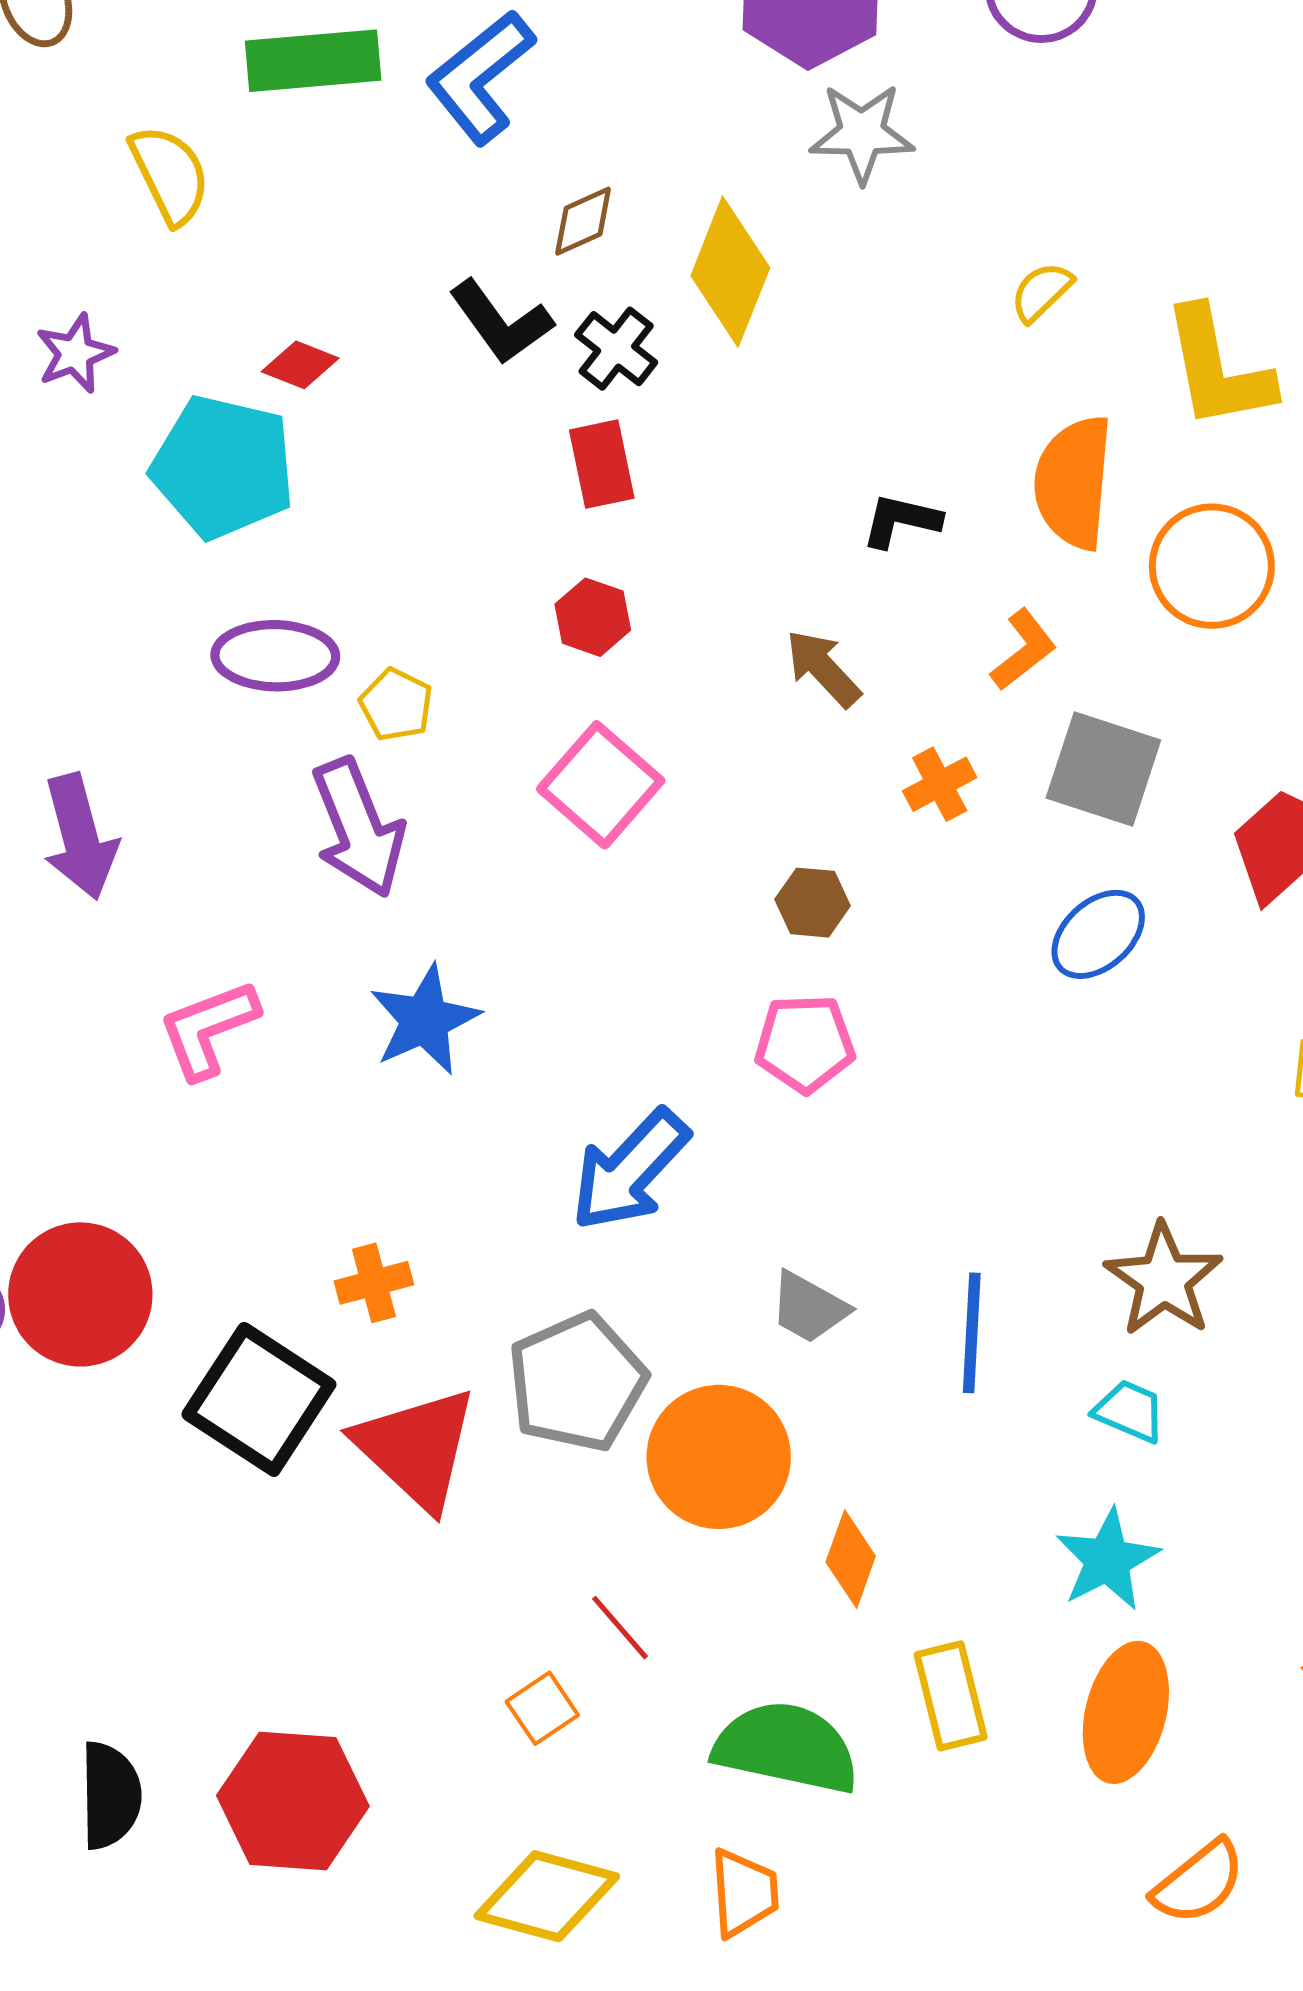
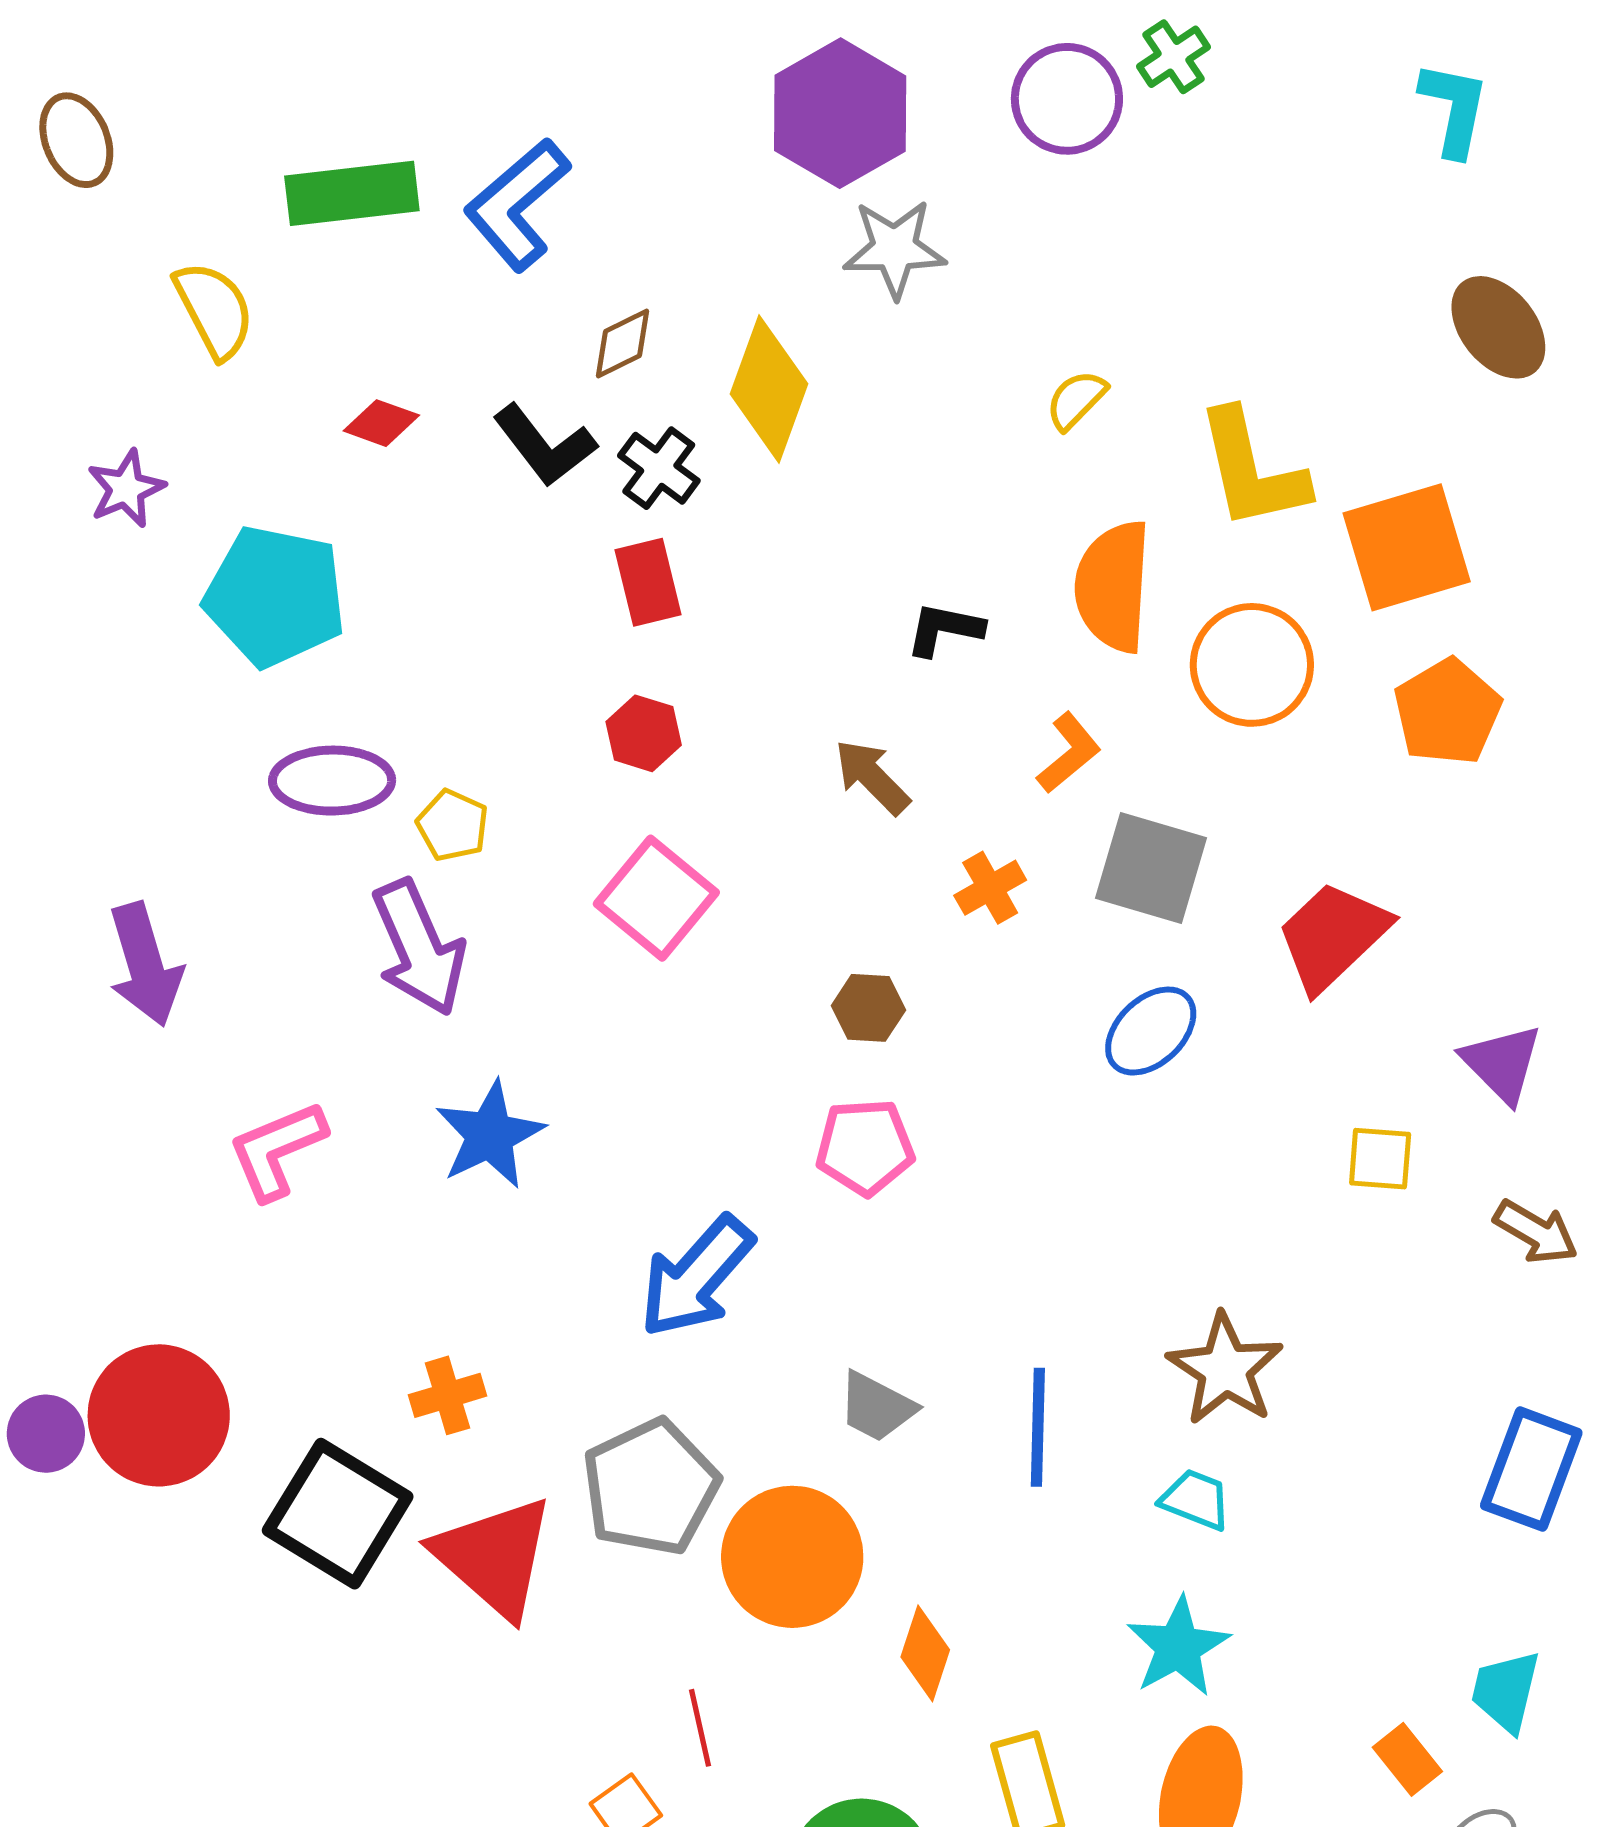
red diamond: (300, 365) -> (381, 423), moved
red line: (620, 1628) -> (700, 1728), turned 30

